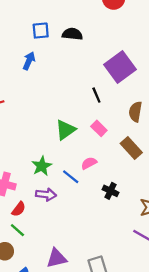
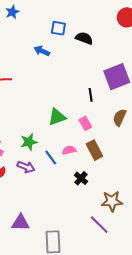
blue arrow: (29, 61) -> (42, 51), turned -105
brown rectangle: (131, 148) -> (94, 150), moved

